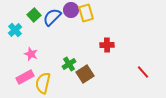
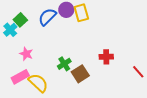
green square: (34, 15) -> (20, 20), moved
red cross: (107, 45) -> (106, 57), moved
yellow semicircle: (43, 83) -> (38, 83), turned 120

